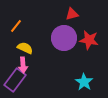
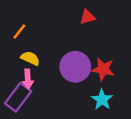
purple circle: (64, 38) -> (75, 67), moved
red star: (89, 40) -> (103, 69), moved

